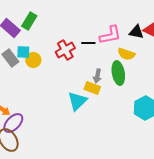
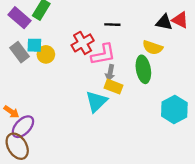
pink L-shape: (110, 35) -> (103, 54), moved
black line: (88, 43) -> (112, 25), moved
gray arrow: (97, 76) -> (110, 73), moved

